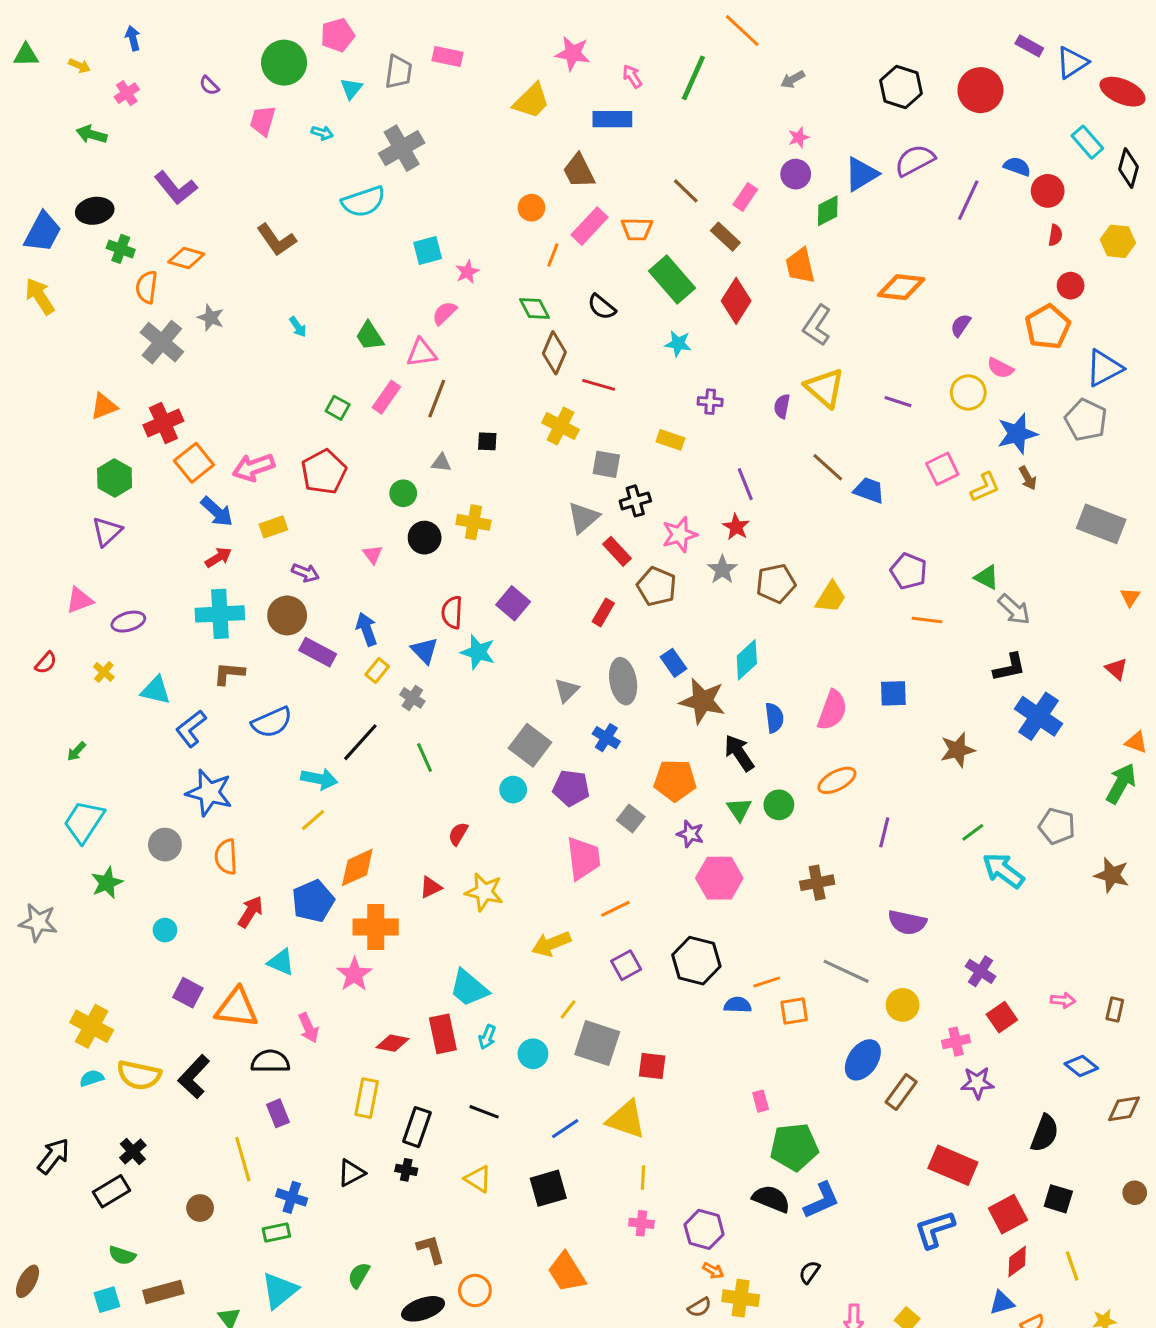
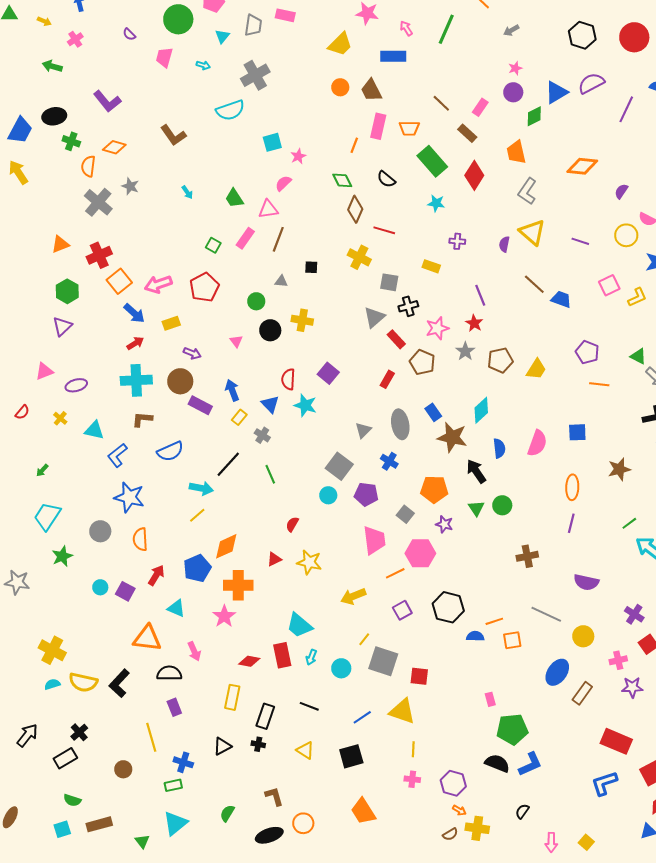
orange circle: (531, 208) -> (340, 87), moved
pink rectangle: (589, 226) -> (378, 126), turned -30
orange ellipse: (837, 780) -> (572, 487), moved, turned -60
pink hexagon: (719, 878) -> (420, 553), moved
purple square: (188, 993) -> (125, 591), moved

